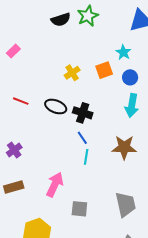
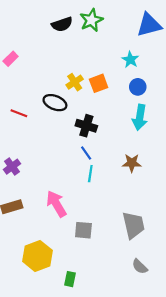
orange square: (104, 70) -> (99, 83), moved
black ellipse: (56, 107) -> (55, 103), moved
brown star: (124, 147) -> (132, 163), size x0.7
pink arrow: (55, 185) -> (56, 204), turned -55

